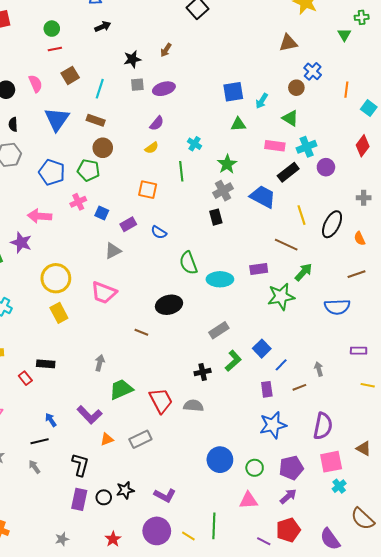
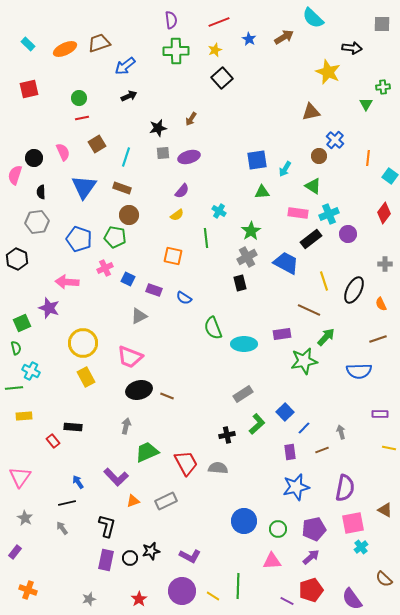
purple rectangle: (128, 224) -> (154, 290), turned 49
black ellipse: (169, 305) -> (139, 390), moved
brown semicircle: (363, 519) -> (384, 579), size x0.7

